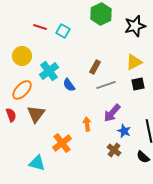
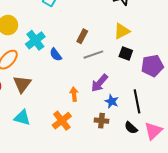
black square: (138, 84) -> (126, 54), turned 32
orange cross: (62, 143) -> (62, 121), moved
brown cross: (114, 150) -> (101, 121), turned -32
cyan triangle: (37, 163) -> (22, 118), moved

